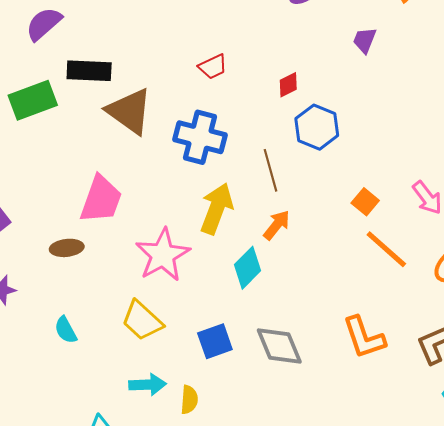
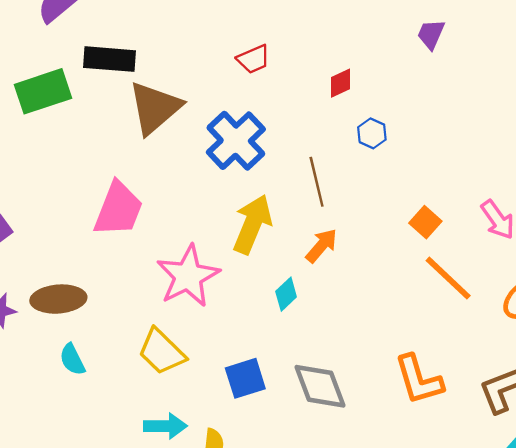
brown triangle: (129, 111) -> (155, 108), turned 42
blue hexagon: (317, 127) -> (372, 133), size x0.6
blue cross: (200, 137) -> (236, 141), turned 30
brown ellipse: (67, 248) -> (58, 299), moved, size x1.4
cyan diamond: (248, 268) -> (286, 294), size x0.7

